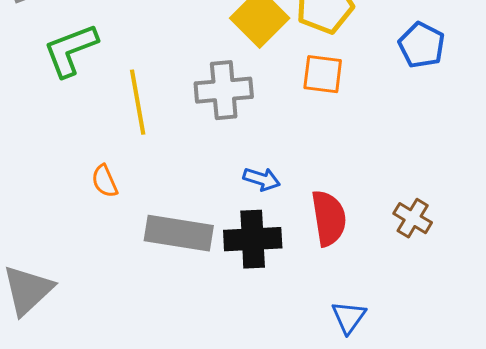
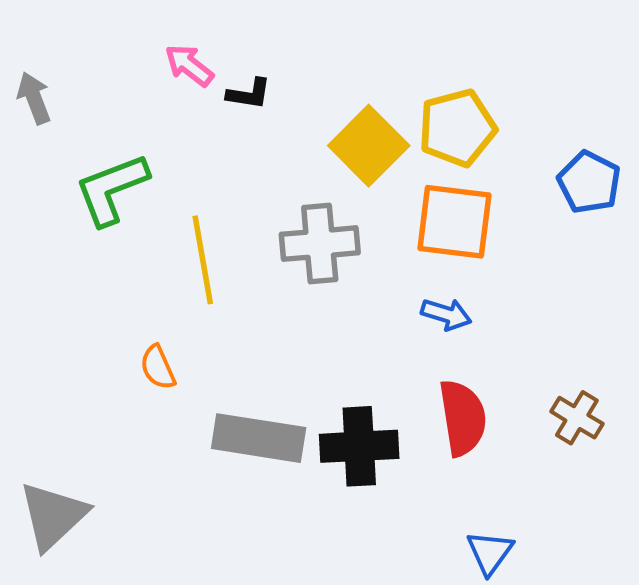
orange square: (323, 74) -> (454, 222), size x1.4
blue arrow: (262, 179) -> (446, 314), moved

